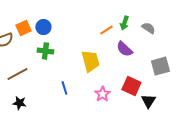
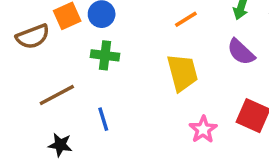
orange line: (106, 30) -> (186, 19), moved
blue line: (64, 88) -> (103, 119), moved

